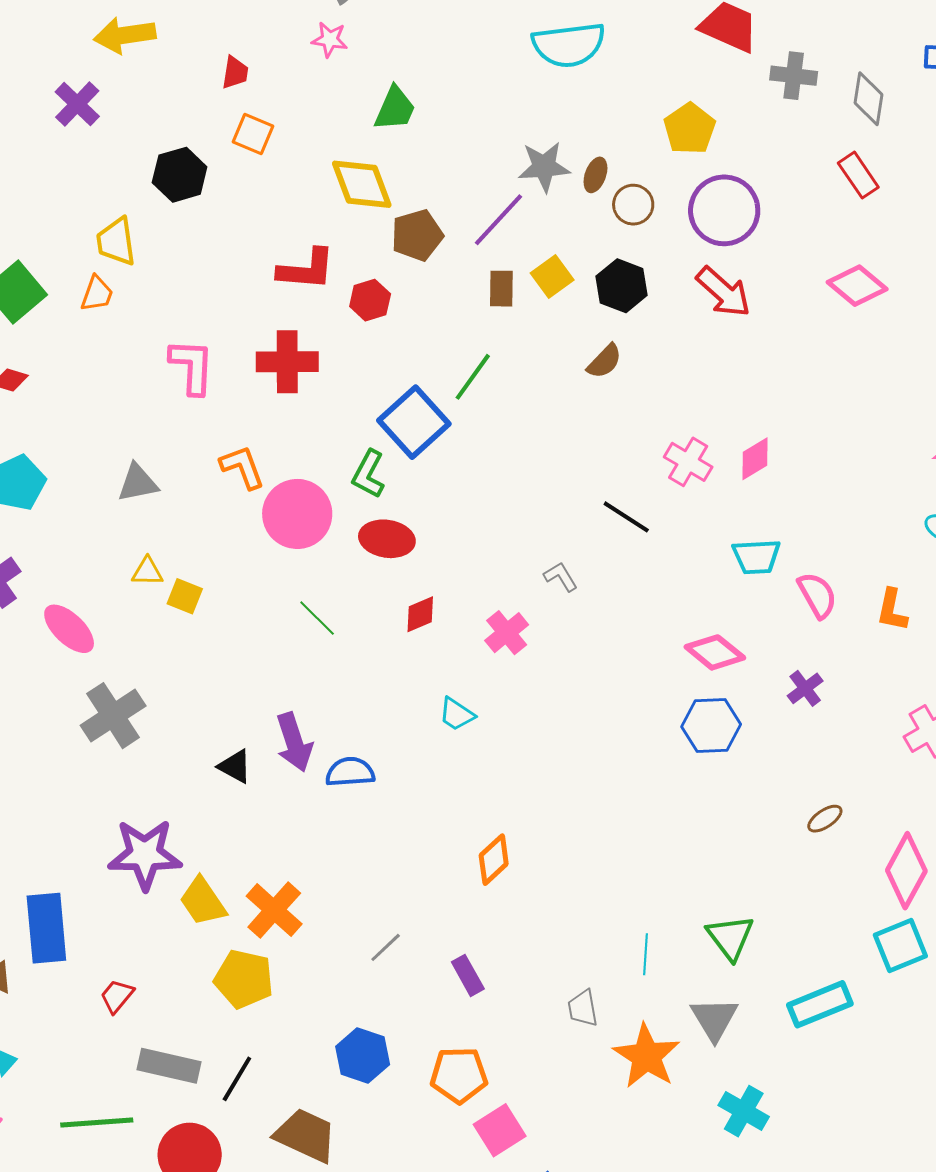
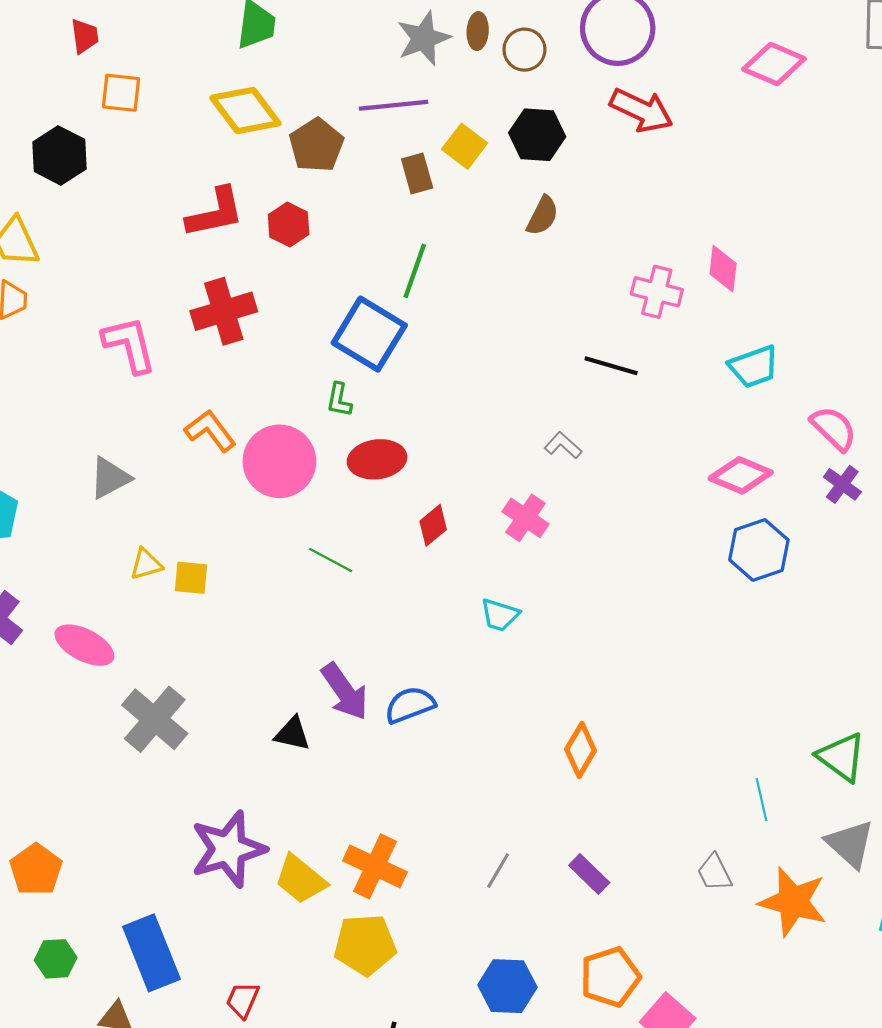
purple line: (498, 220) -> (394, 105), turned 58
pink diamond: (755, 459) -> (723, 269), turned -36
green L-shape: (368, 474) -> (339, 400), size x0.7
pink semicircle: (817, 595) -> (834, 428), moved

